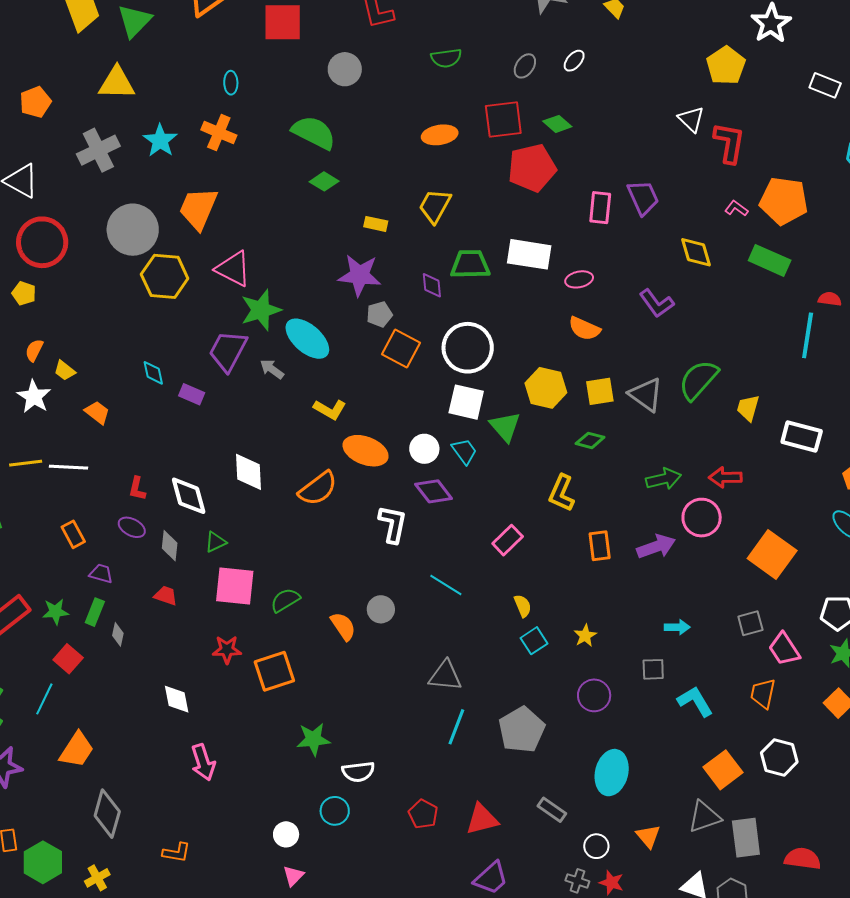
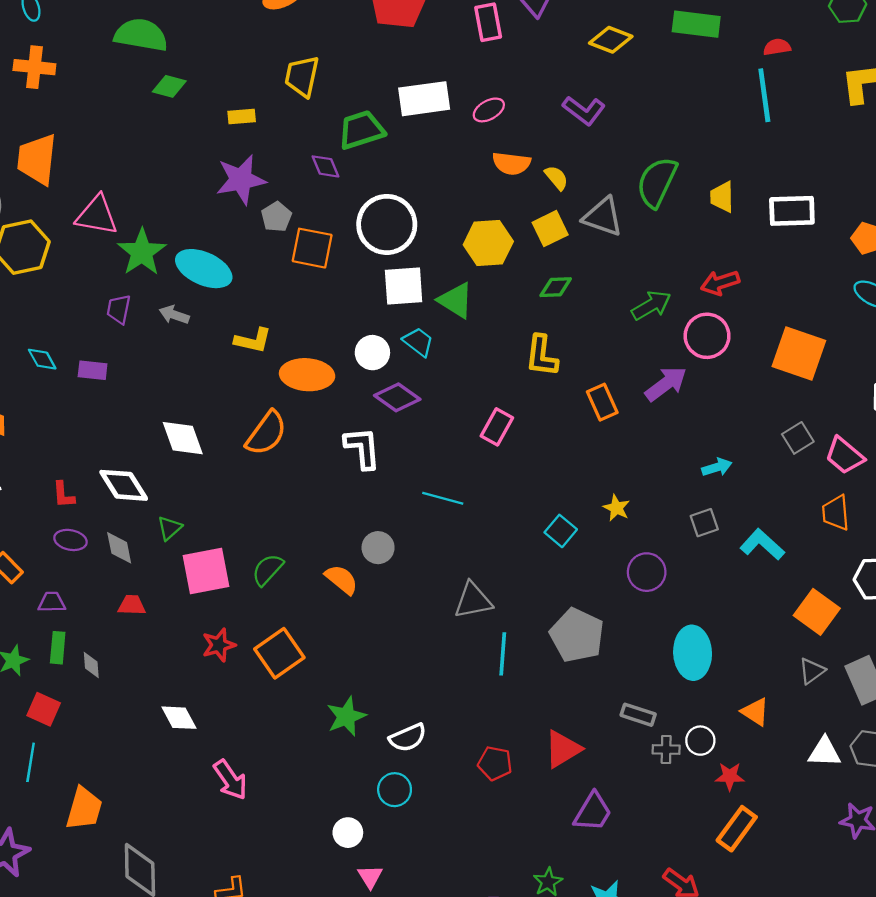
yellow diamond: (696, 252) -> (611, 40), turned -36
purple trapezoid: (228, 351) -> (119, 309), size x0.6
yellow semicircle: (523, 606) -> (556, 178), moved
gray triangle: (704, 817) -> (812, 671), size x0.7
gray cross: (577, 881) -> (666, 749), moved

